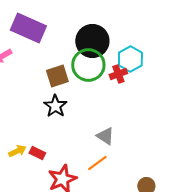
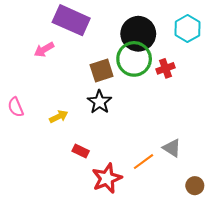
cyan hexagon: (130, 59) -> (187, 29), moved
gray triangle: (105, 136) -> (172, 148), moved
yellow arrow: (17, 151) -> (59, 117), moved

